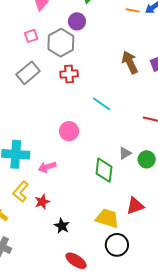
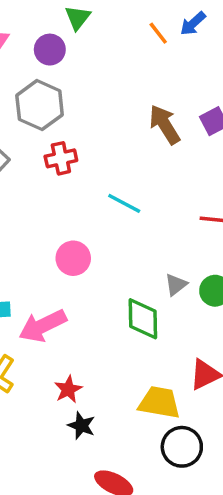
orange line: (133, 10) -> (158, 33), turned 48
purple circle: (77, 21) -> (50, 50), moved
pink arrow: (47, 167) -> (43, 326), size x1.5
red star: (42, 202) -> (68, 389), moved

